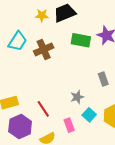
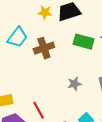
gray star: (77, 97) -> (74, 84), moved

